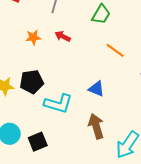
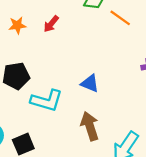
red arrow: (63, 36) -> (51, 24), turned -77
orange line: (115, 50) -> (120, 18), moved

